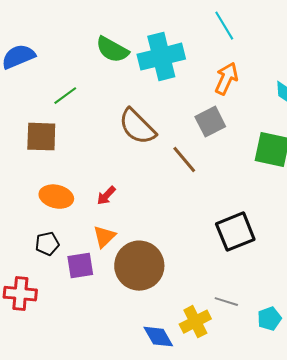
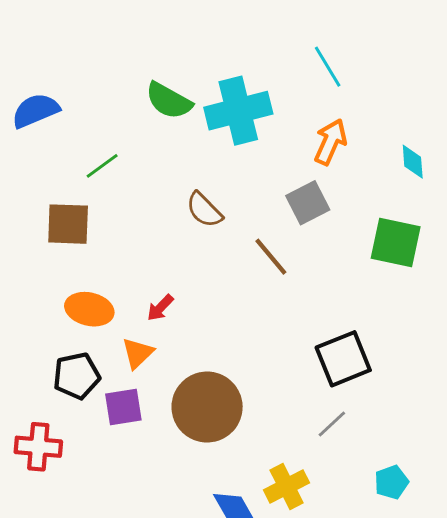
brown semicircle: (137, 127) -> (204, 210), size x0.7
orange triangle: (104, 237) -> (138, 353), moved
black pentagon: (47, 244) -> (77, 376), size x1.4
gray line: (226, 302) -> (332, 424), moved, turned -60

